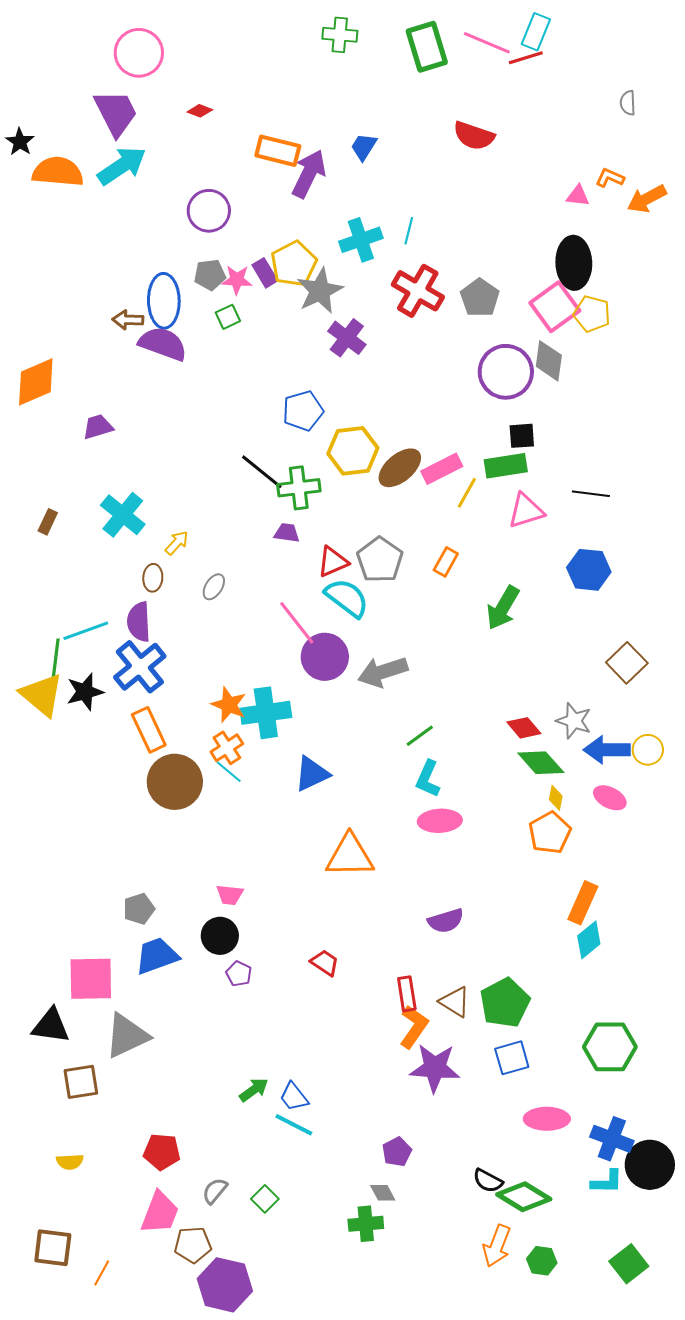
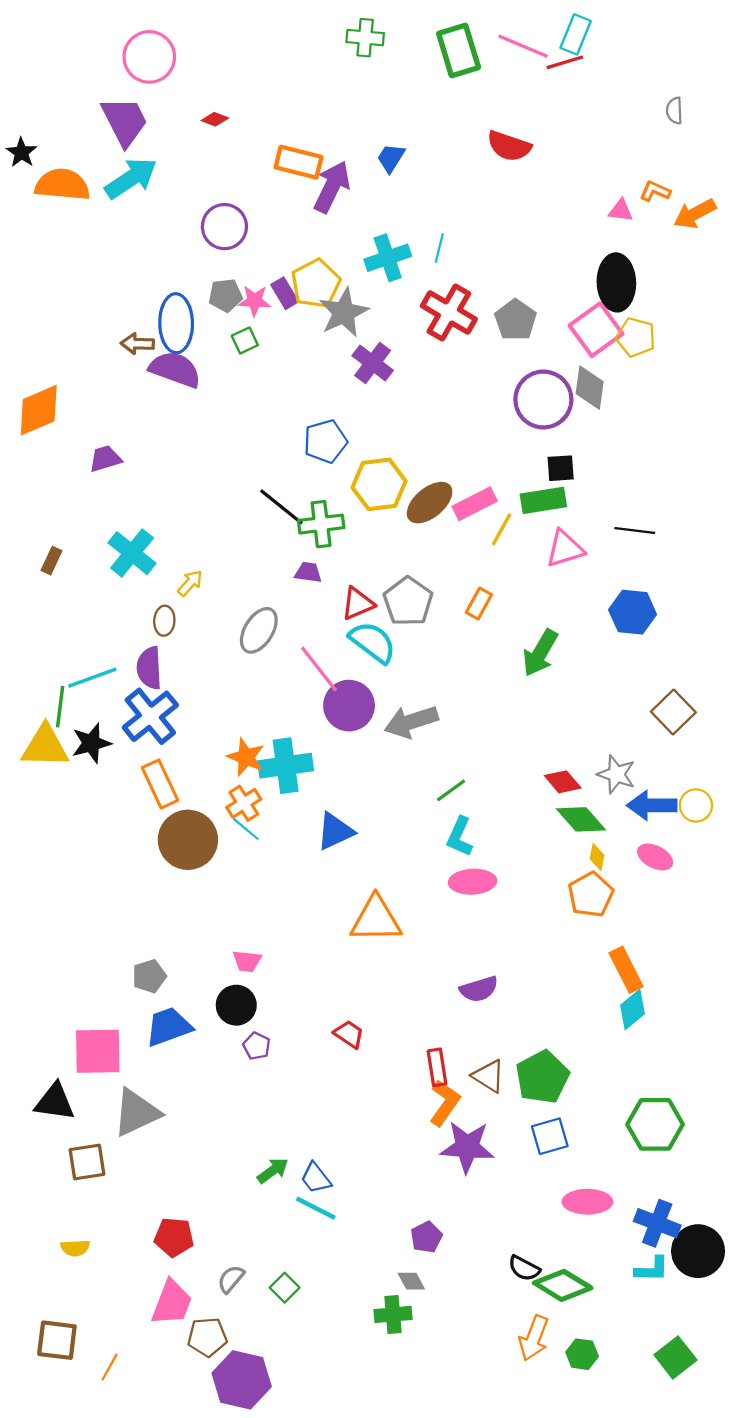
gray ellipse: (214, 587) -> (259, 630), moved, size x1.6
yellow triangle: (42, 695) -> (45, 746), turned -39
orange rectangle: (583, 903) -> (626, 970), turned -51

